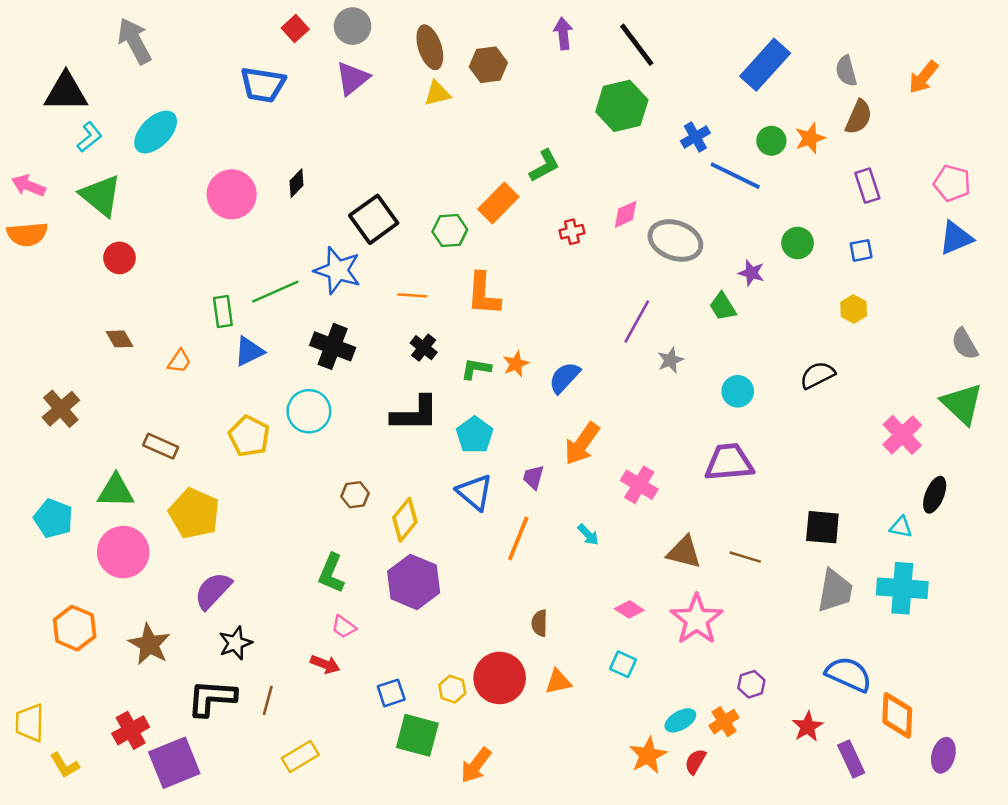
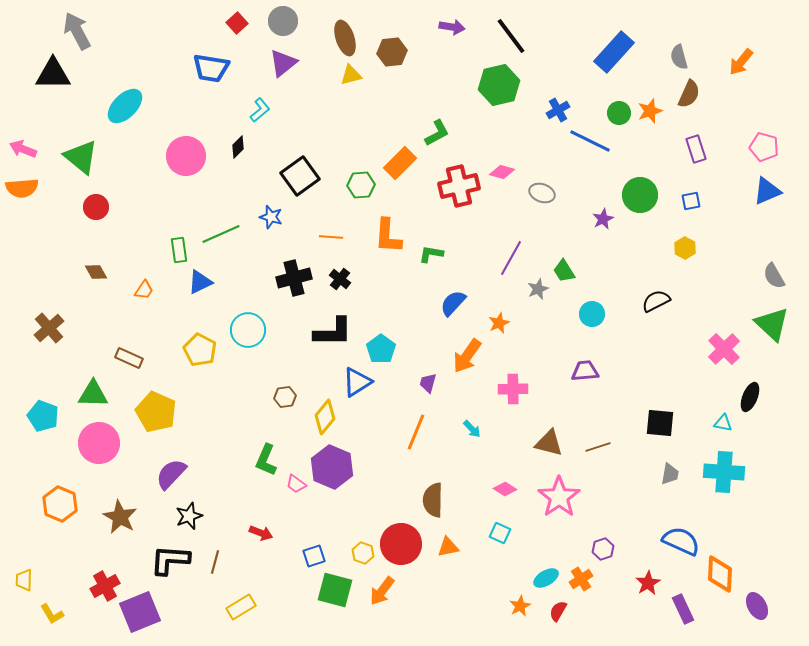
purple arrow: (563, 34) -> (452, 27), turned 105
gray arrow: (134, 41) -> (77, 31), moved
cyan L-shape: (90, 137) -> (260, 110), moved
pink diamond: (626, 214) -> (502, 172), turned 40
red cross: (572, 232) -> (459, 186), size x2.0
gray ellipse: (675, 240) -> (542, 193), size x0.6
green circle: (798, 243) -> (640, 195), size x1.4
blue star: (338, 270) -> (271, 217), size x0.6
purple star: (751, 273) -> (603, 219), turned 30
green trapezoid: (723, 307) -> (564, 271), moved
black cross: (333, 346) -> (294, 278), moved, turned -36
orange star: (516, 364) -> (499, 323), moved
green L-shape: (476, 369) -> (431, 254), moved
purple trapezoid: (729, 462) -> (585, 371), size x0.7
pink cross: (639, 485) -> (513, 389), turned -32
blue triangle: (475, 492) -> (357, 382), moved, turned 48
brown line: (745, 557) -> (598, 447), turned -35
gray trapezoid: (835, 591) -> (670, 474), size x0.6
brown semicircle: (540, 623) -> (433, 500), size x1.6
pink trapezoid: (344, 627) -> (296, 484), moved
yellow trapezoid: (30, 723) -> (24, 580), size x0.7
orange star: (648, 755) -> (520, 606), size x0.7
purple ellipse: (943, 755) -> (757, 606), turned -44
orange arrow: (476, 765) -> (382, 591), moved

